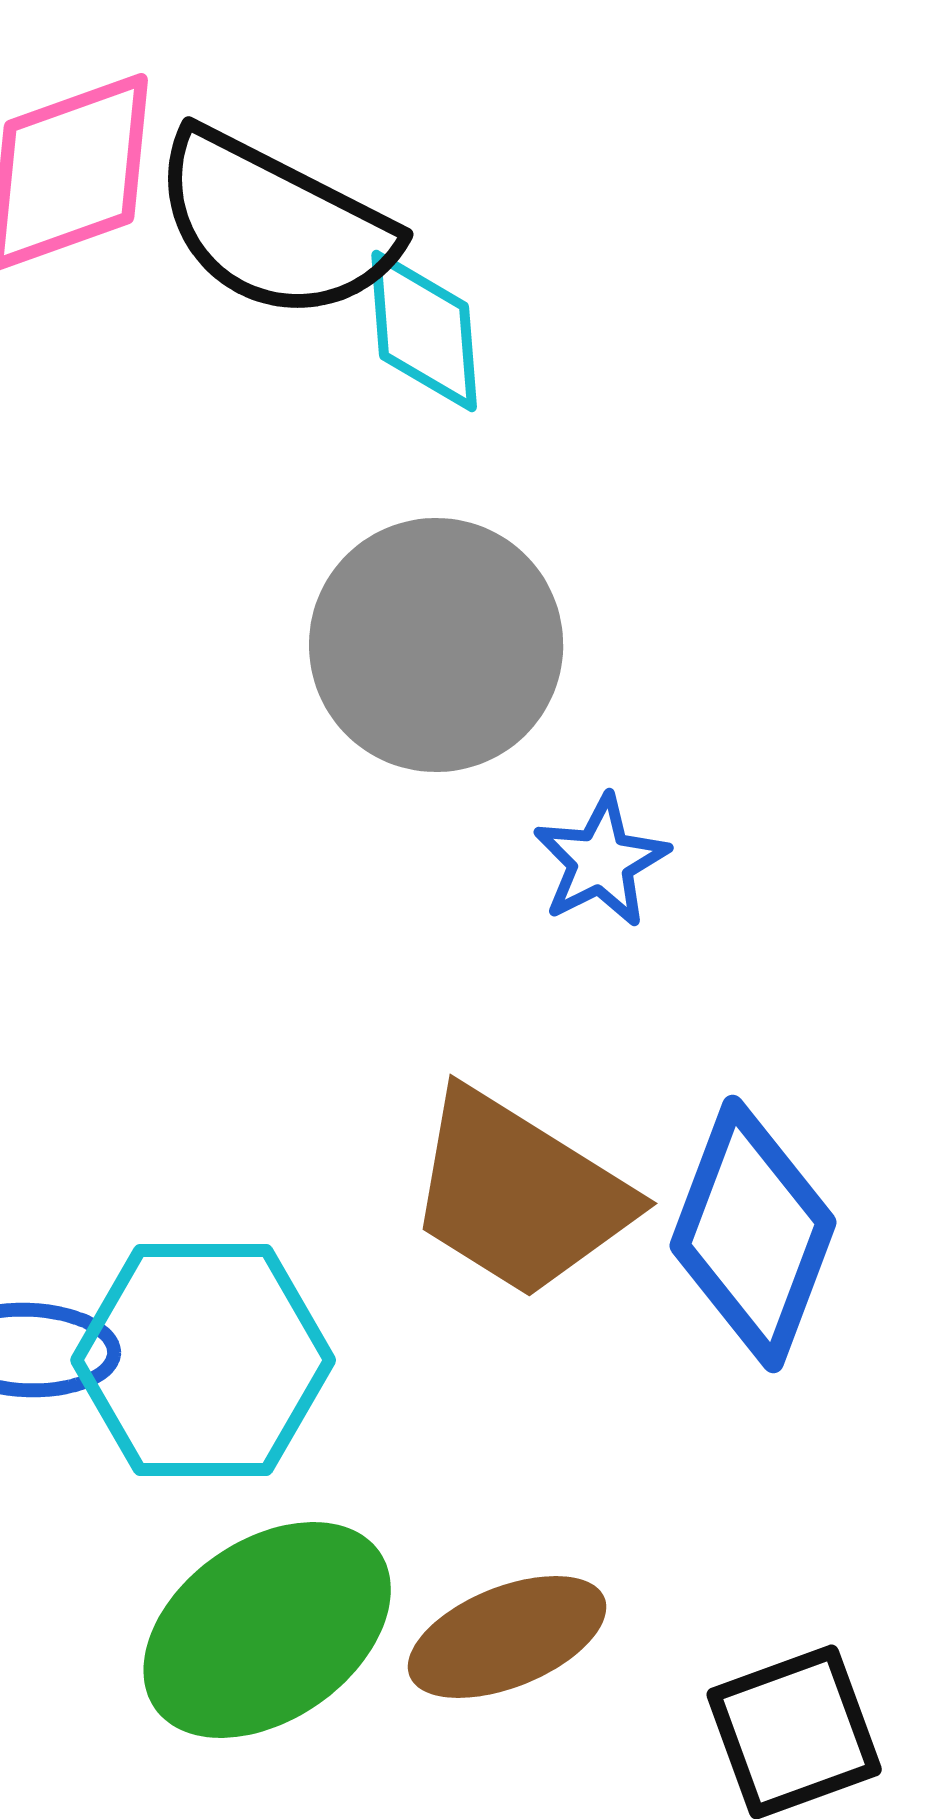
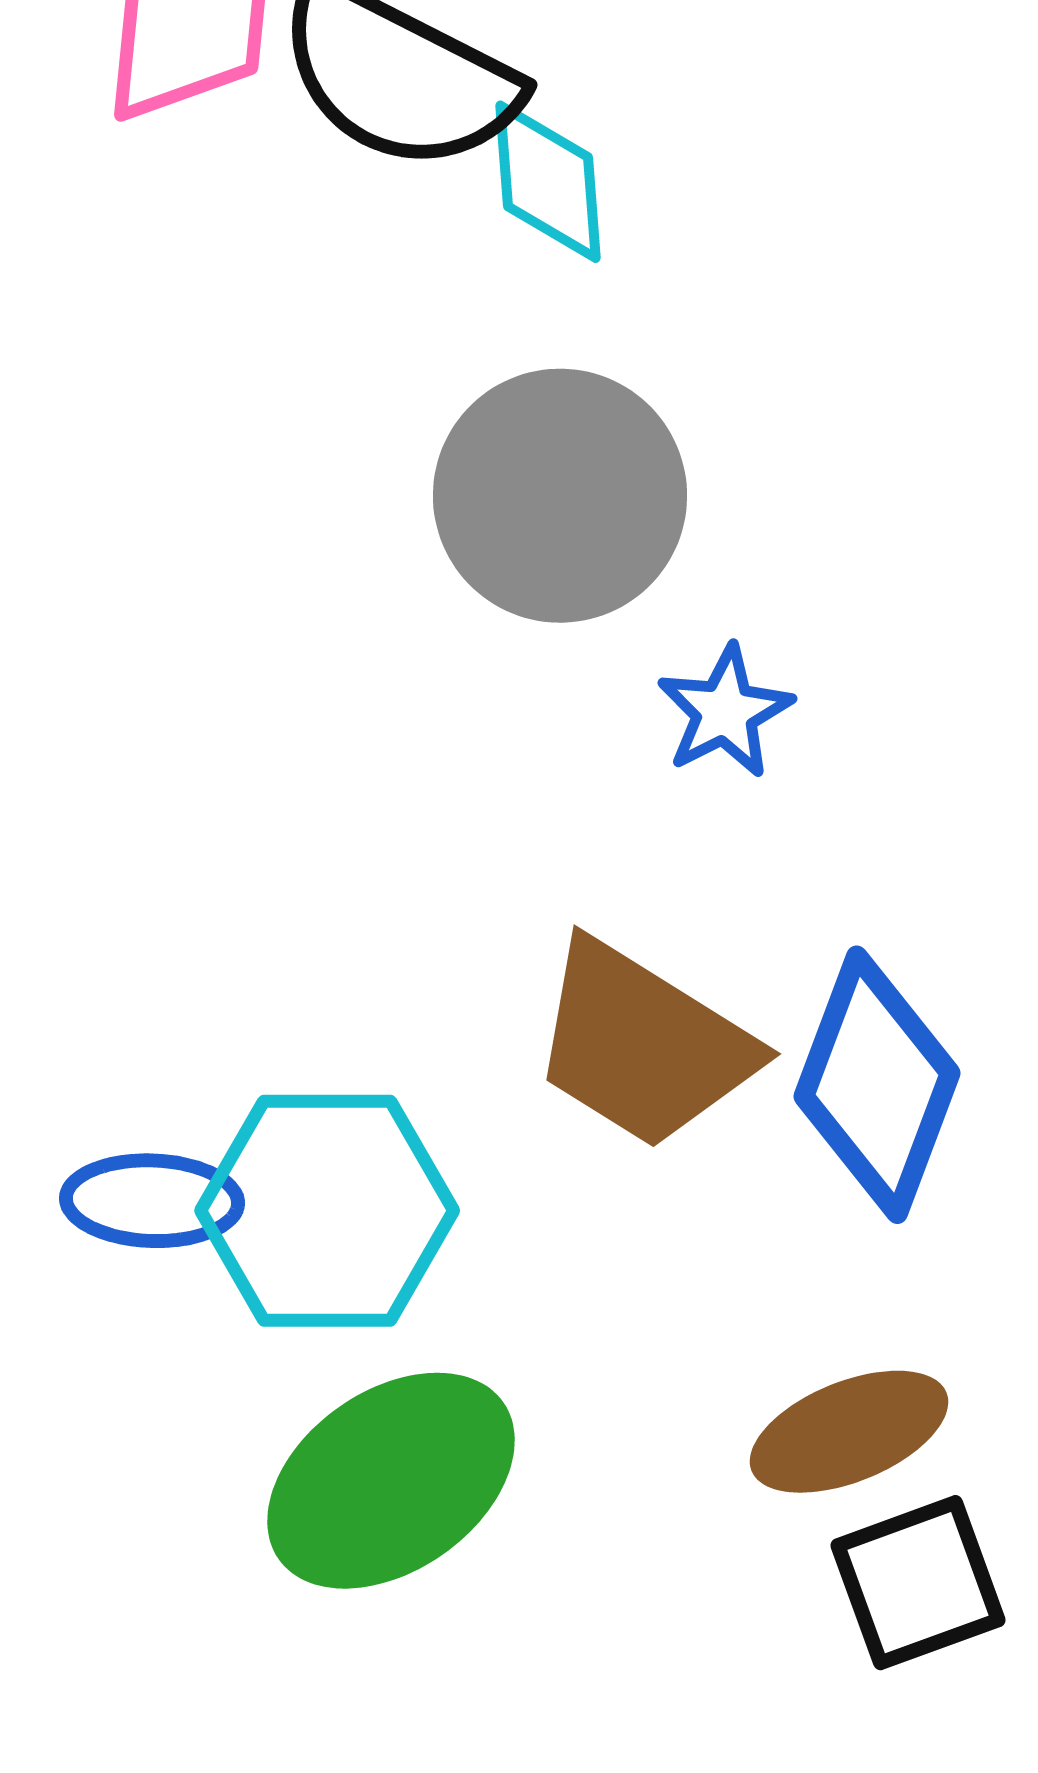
brown ellipse: (507, 1637) -> (849, 1432), moved

